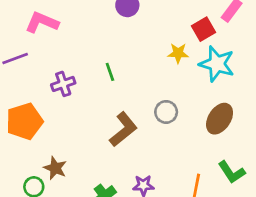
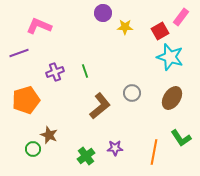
yellow star: (178, 53) -> (125, 27), moved
green line: (110, 72) -> (85, 71), moved

